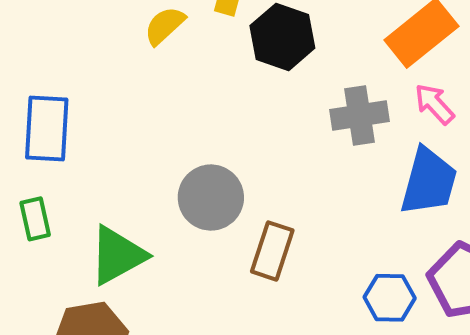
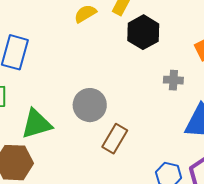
gray cross: (359, 115) -> (173, 80), size x0.7

